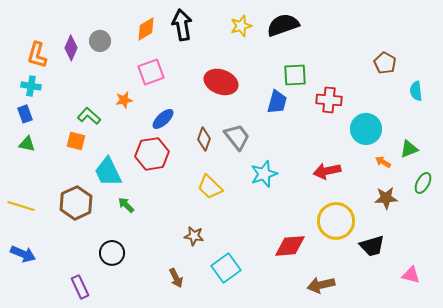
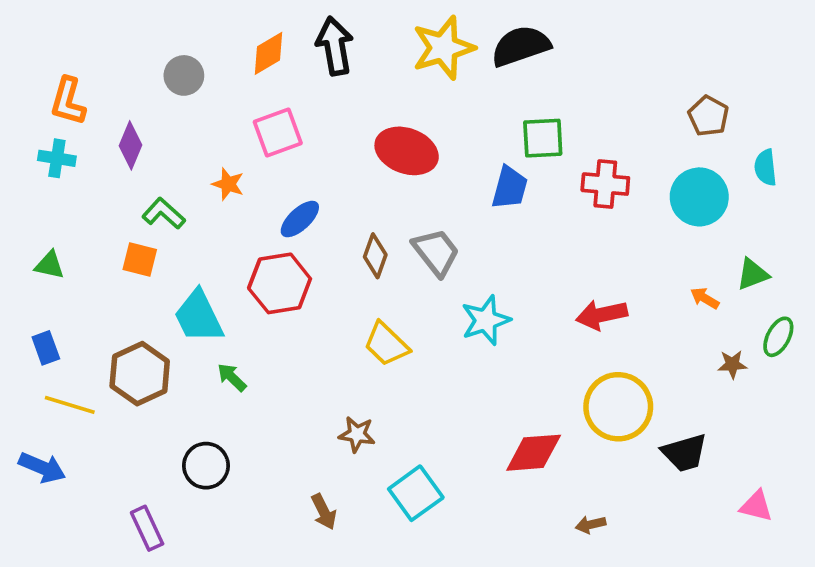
yellow star: (241, 26) -> (443, 48), size x1.6
purple diamond: (71, 48) -> (131, 145), moved
orange star: (124, 100) -> (228, 184), turned 30
blue rectangle: (25, 114) -> (46, 348), moved
cyan circle: (366, 129) -> (699, 197), moved
brown star: (386, 198) -> (732, 364), moved, size x0.7
yellow line: (21, 206) -> (70, 405), moved
brown arrow: (321, 285) -> (591, 525), size x0.6

